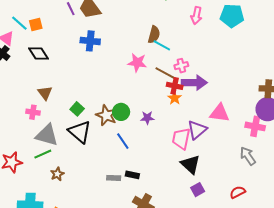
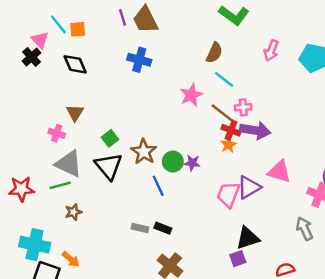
brown semicircle: (154, 35) -> (214, 53), moved
pink star: (137, 63) -> (191, 95), turned 30
green circle: (121, 112) -> (173, 162), moved
black triangle: (190, 164) -> (248, 238), moved, turned 50

